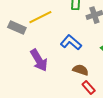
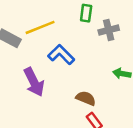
blue L-shape: (71, 42) -> (61, 55), moved

